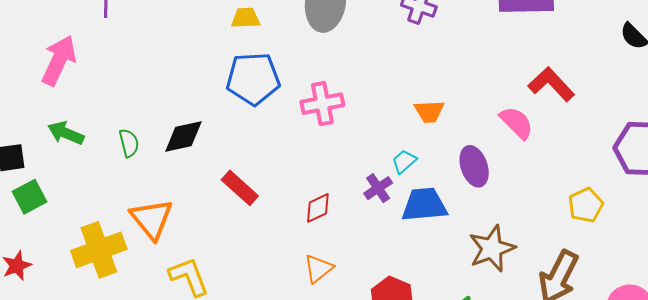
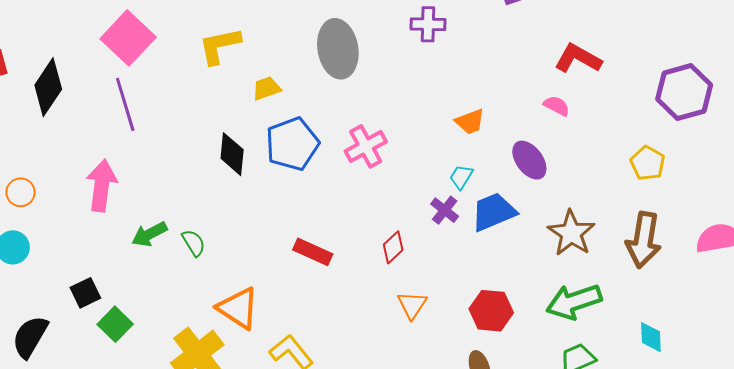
pink semicircle: (517, 123) -> (557, 106), size x0.7
green arrow: (66, 133) -> (149, 234), moved, turned -33
black diamond: (183, 137) -> (232, 154), moved, turned -54

